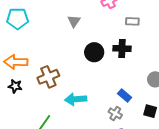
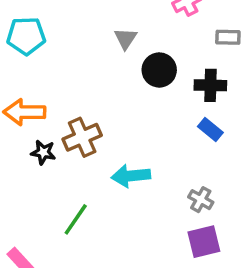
black circle: (94, 52) -> (159, 70), moved
black star: (15, 86) -> (43, 152), moved
blue rectangle: (125, 95) -> (210, 129), moved

